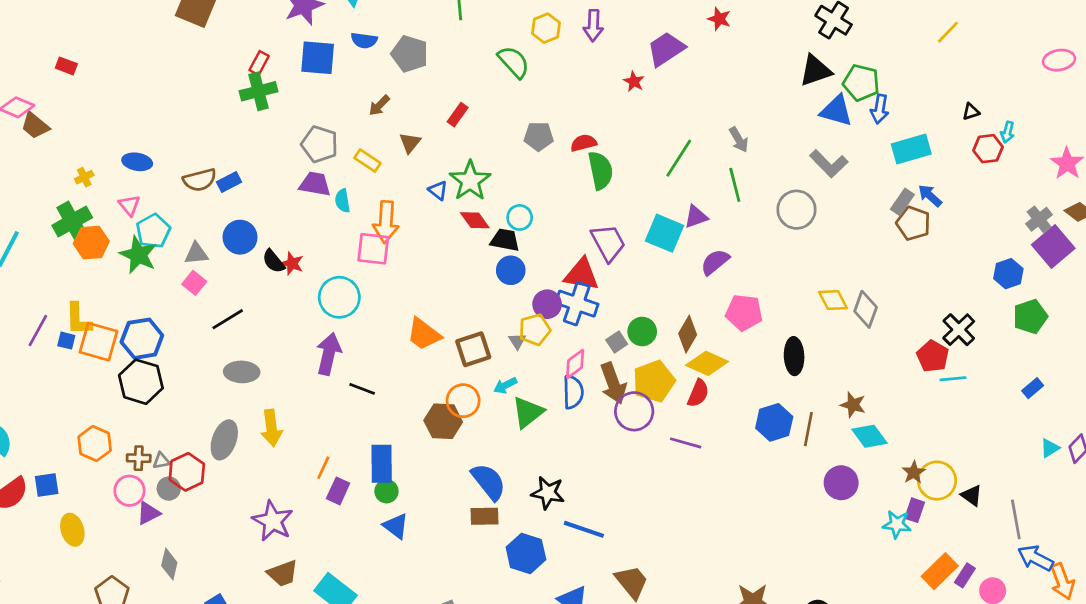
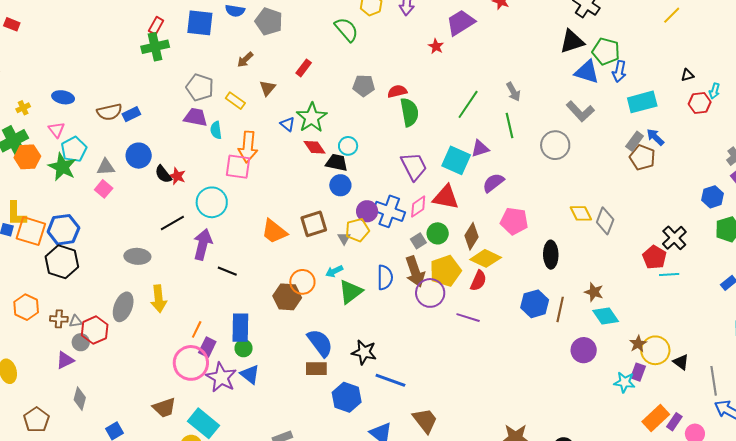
red triangle: (582, 275) -> (446, 197), moved
black line: (228, 319) -> (172, 223), moved
brown square: (473, 349) -> (314, 224), moved
pink diamond: (575, 364) -> (418, 206), moved
pink circle: (129, 491) -> (191, 363), moved, size x1.5
purple star: (273, 521) -> (221, 377), moved

